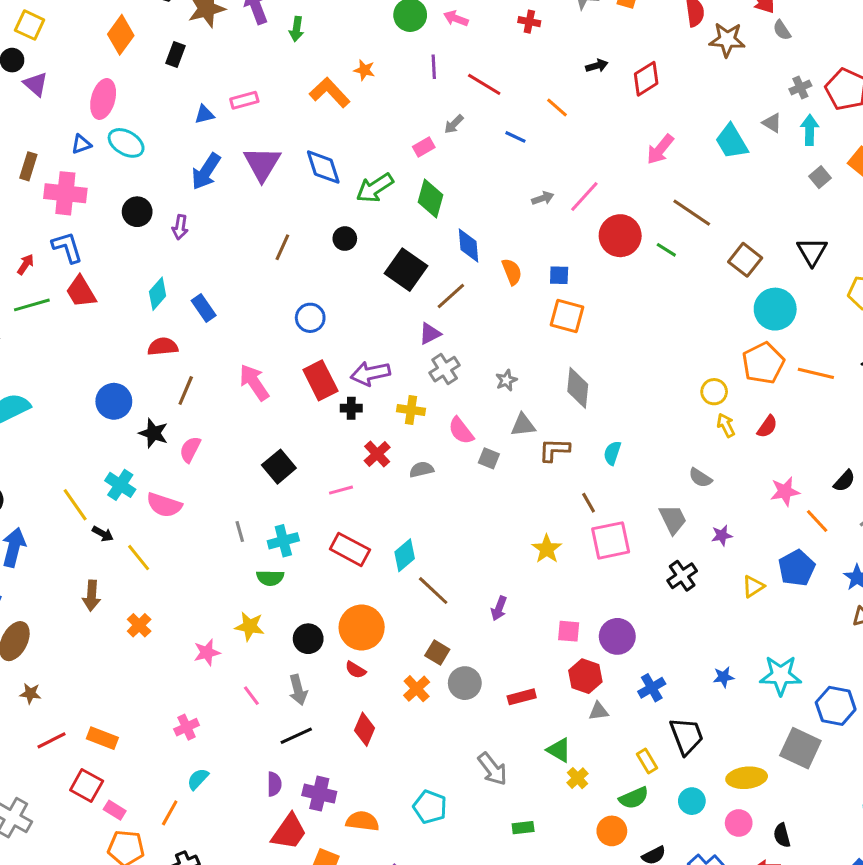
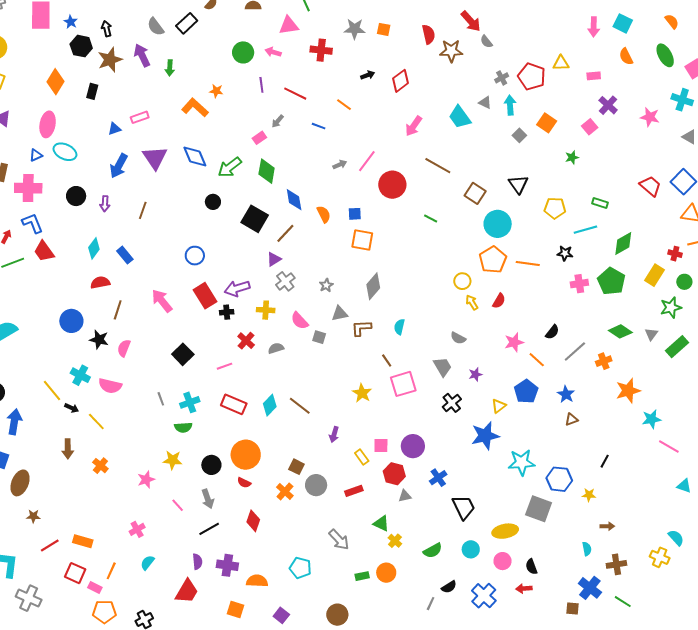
red cross: (529, 22) -> (321, 50), size x1.5
brown line: (282, 247) -> (143, 210), moved
green line: (666, 250) -> (431, 218), moved
gray diamond: (578, 388) -> (373, 286), turned 40
brown line: (433, 591) -> (300, 406), moved
blue star: (724, 677) -> (485, 436), moved, size x2.0
yellow rectangle: (647, 761) -> (362, 457), moved
orange line: (170, 813) -> (111, 571), moved
orange circle: (612, 831) -> (386, 573), moved
red trapezoid: (289, 832) -> (187, 591), moved

